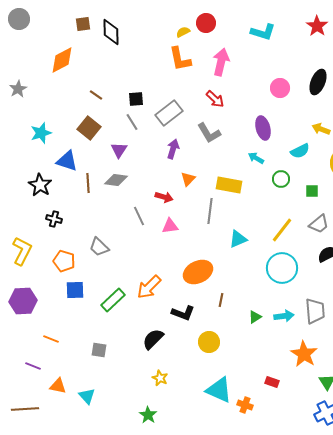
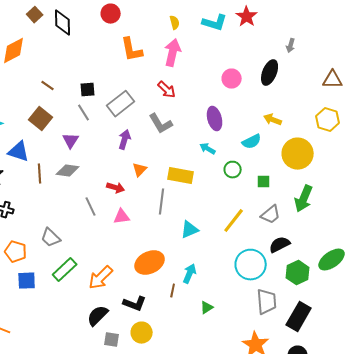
red circle: (206, 23) -> (111, 14), moved
brown square: (83, 24) -> (35, 15), turned -35
red star: (317, 26) -> (247, 17), moved
yellow semicircle: (183, 32) -> (175, 23), moved, turned 104
cyan circle: (282, 268) -> (251, 265), moved
green rectangle: (113, 300) -> (65, 270), moved
cyan arrow: (284, 316) -> (190, 274), moved, turned -60
black semicircle: (153, 339) -> (98, 316), moved
yellow circle: (209, 342) -> (142, 333), moved
gray square: (99, 350) -> (112, 340), moved

